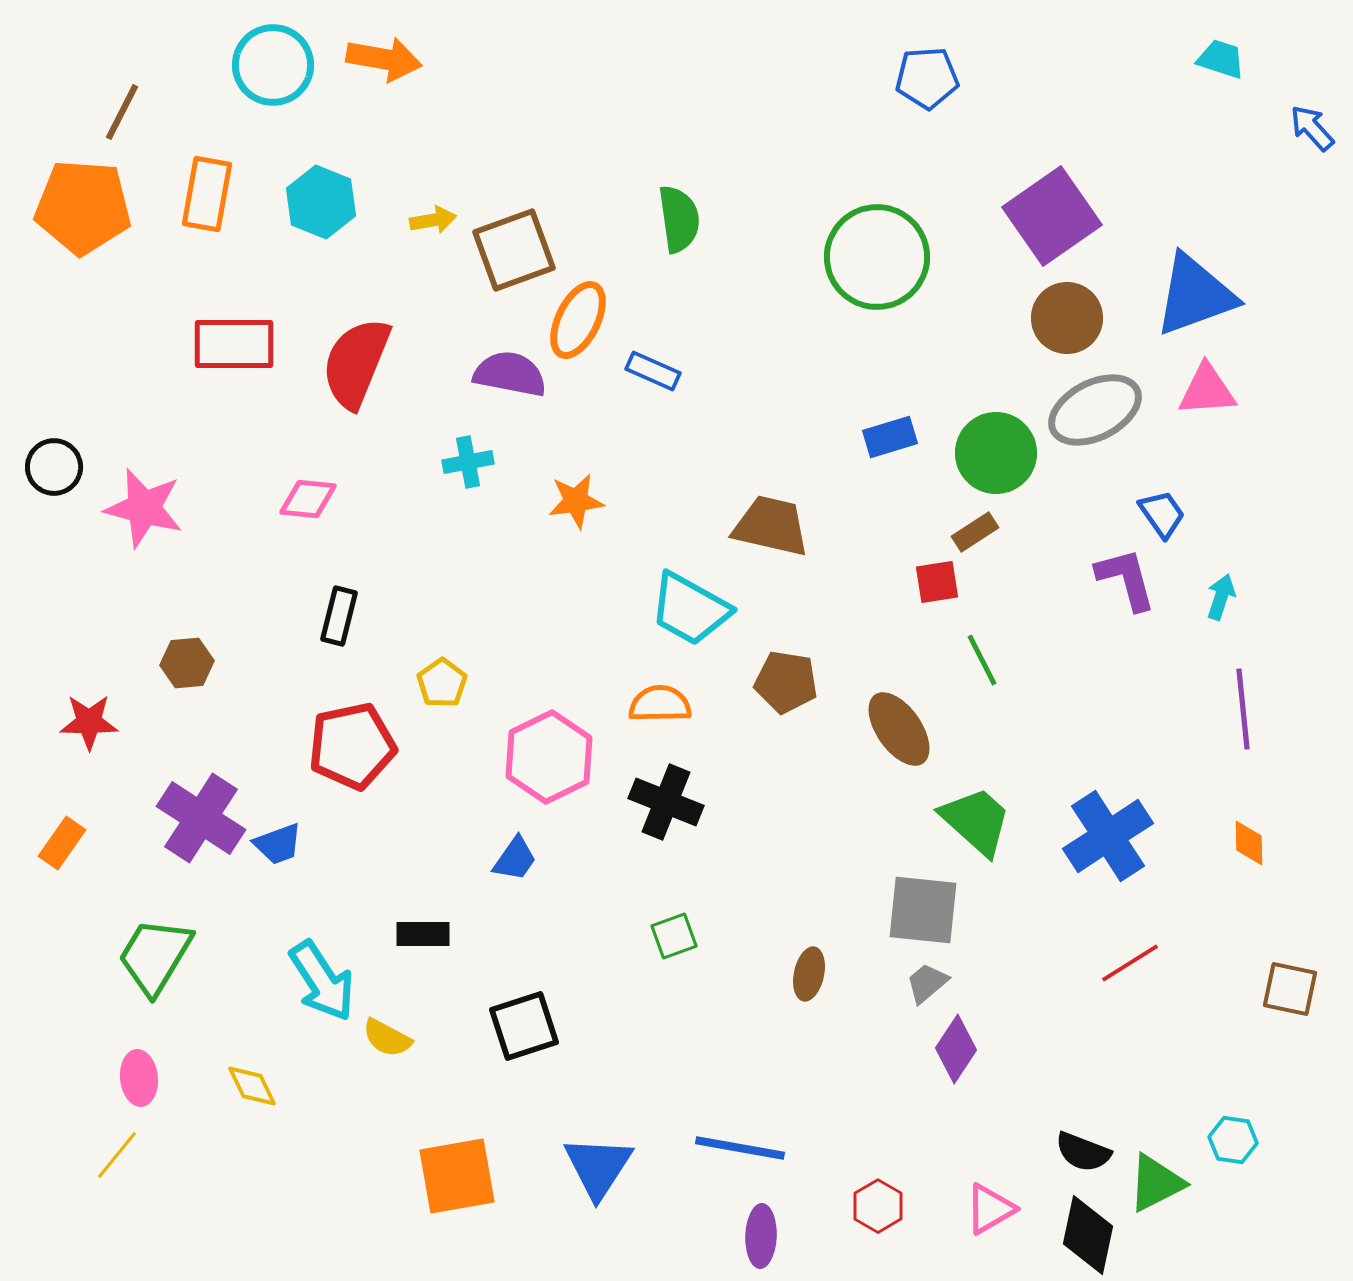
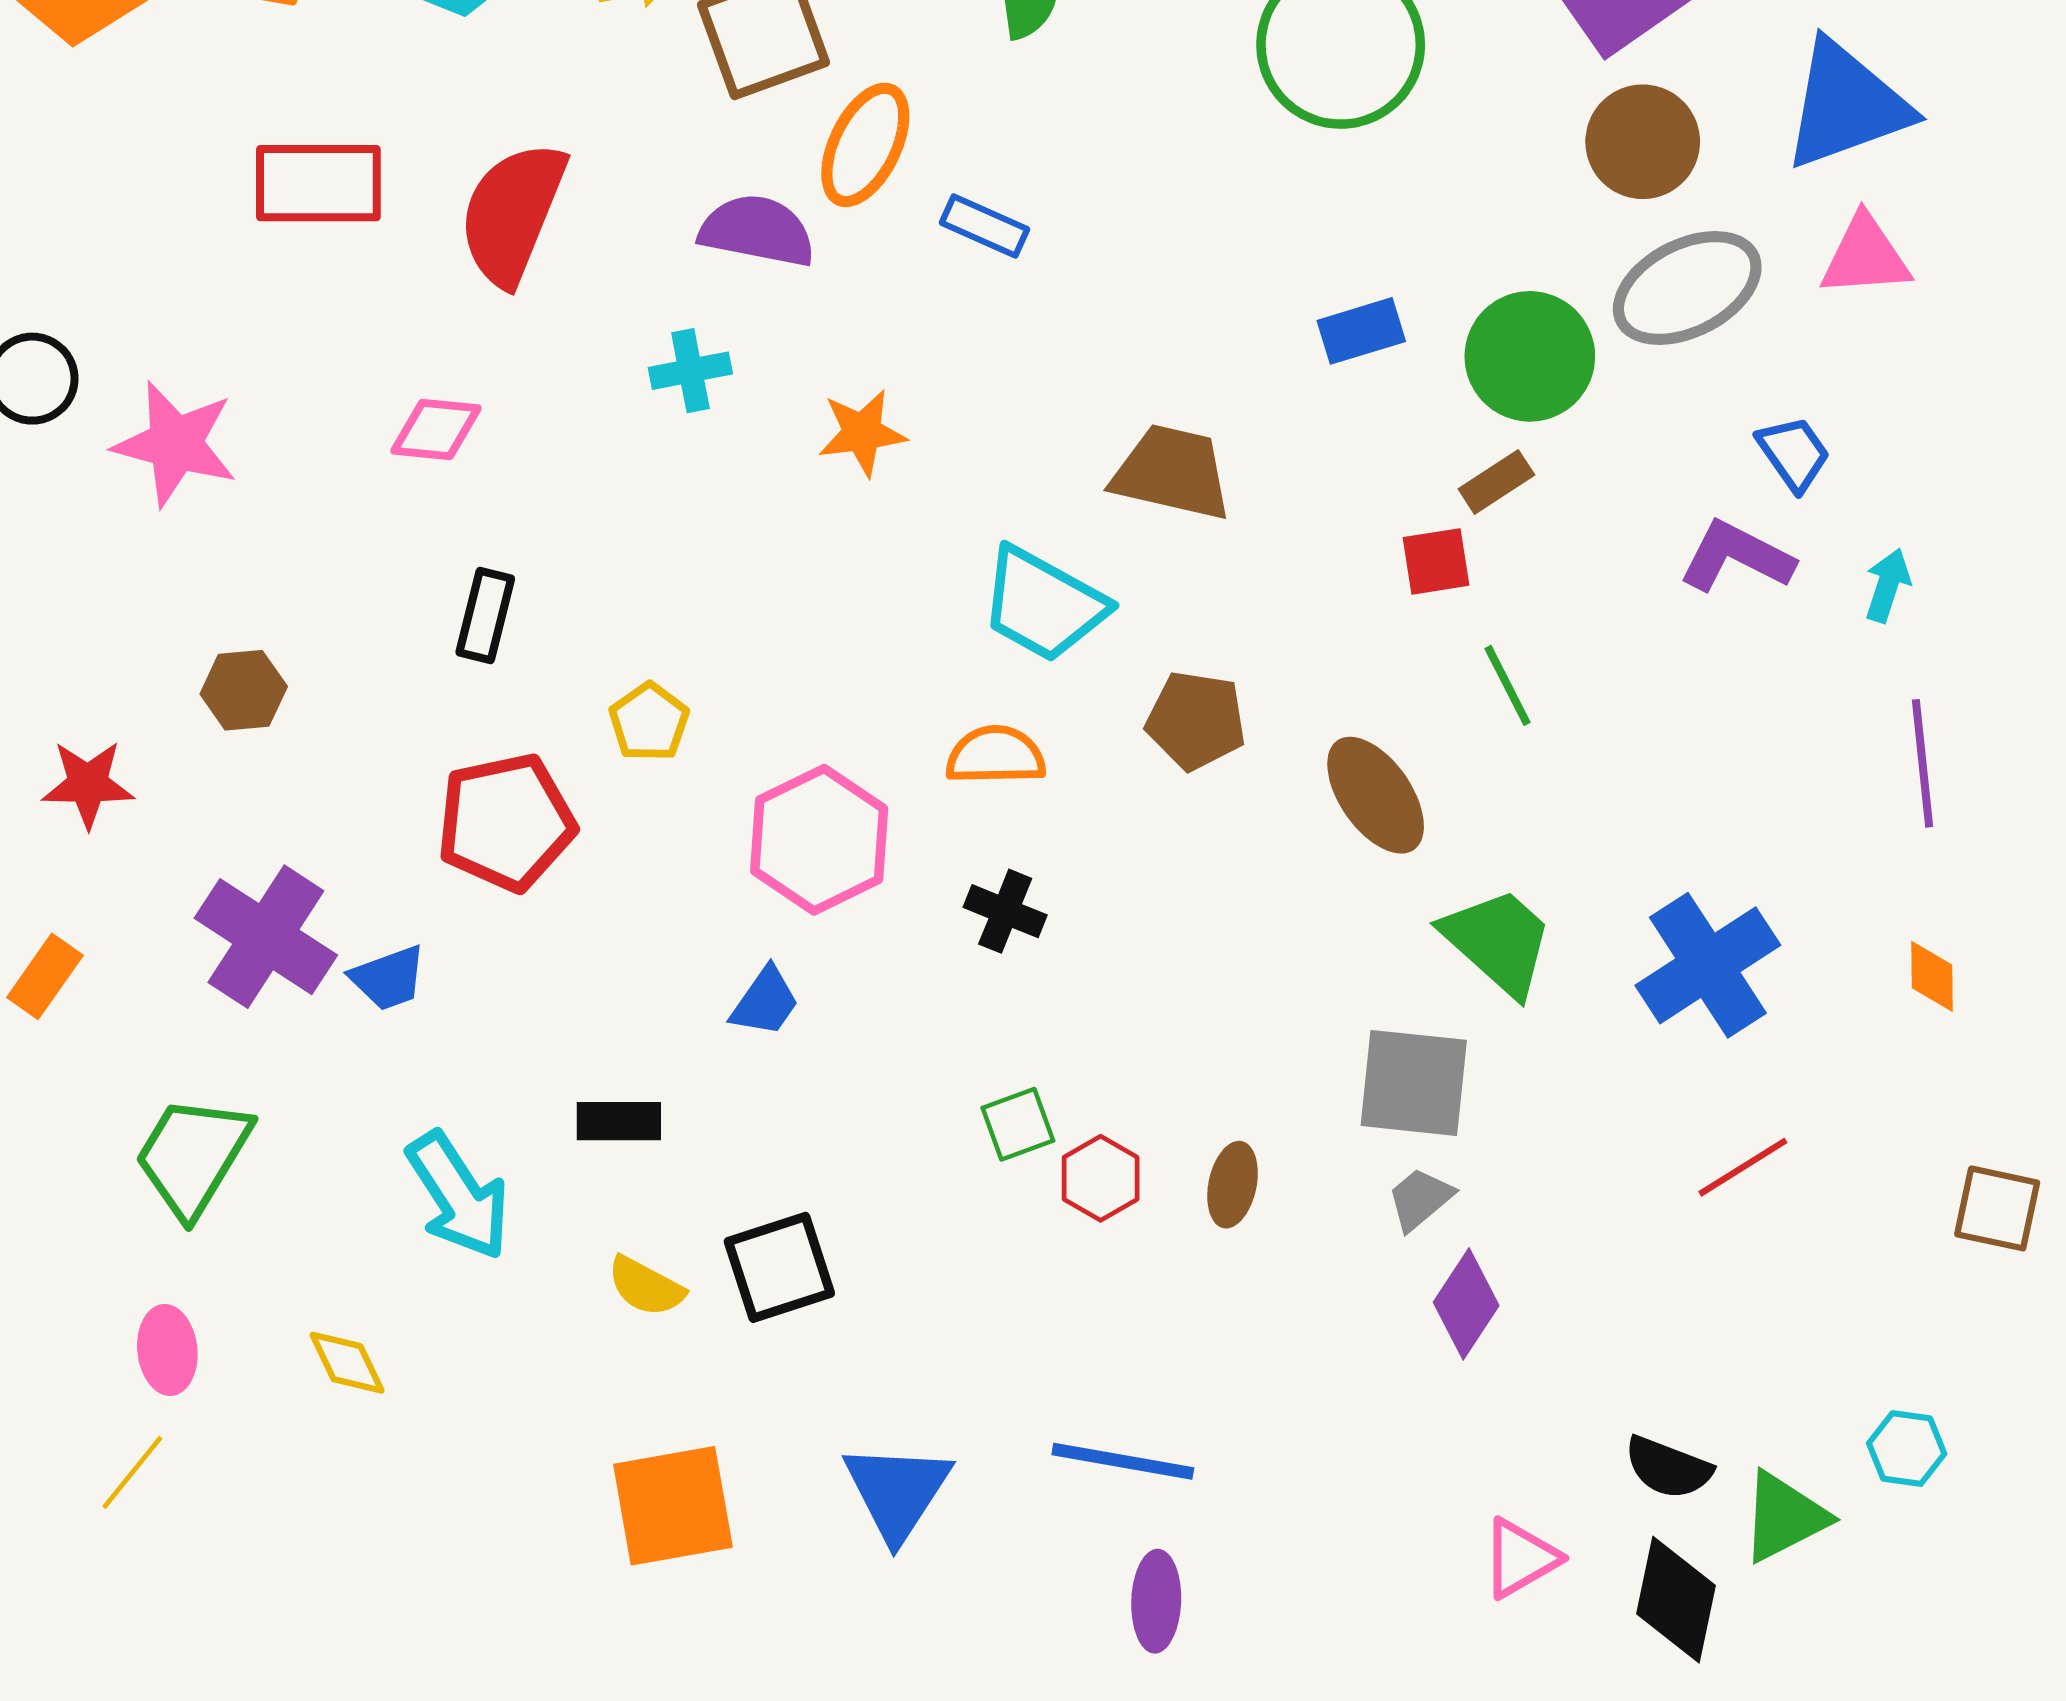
purple L-shape: (1126, 579) -> (1736, 557), turned -48
black cross: (666, 802) -> (1005, 911), size x0.7
yellow semicircle: (387, 1038) -> (646, 1286), moved
red hexagon: (878, 1206) -> (1101, 1178), moved

